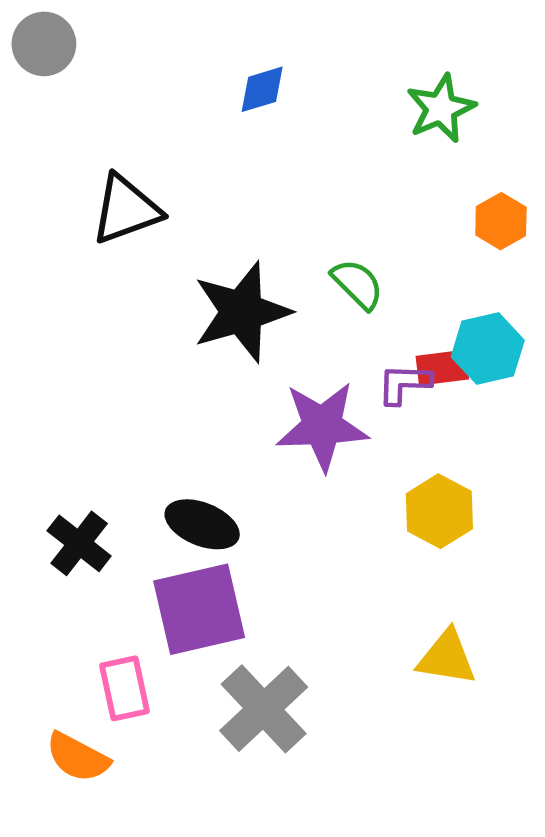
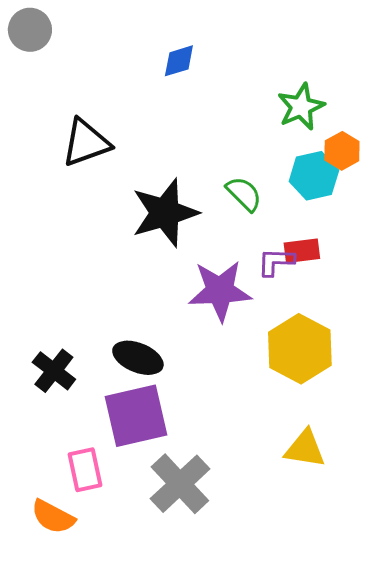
green star: (441, 108) -> (301, 107), moved
cyan hexagon: (488, 349) -> (314, 176), moved
yellow hexagon: (439, 511) -> (300, 349), size x1.4

